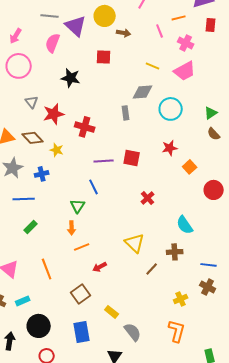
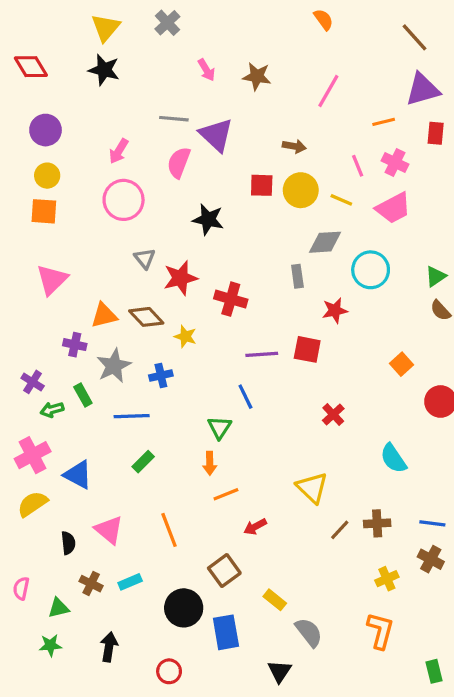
yellow circle: (105, 16) -> (301, 190), moved
pink line: (160, 31) -> (358, 166), moved
red star: (170, 148) -> (335, 310), moved
brown cross: (175, 252) -> (377, 523), moved
black circle: (39, 326) -> (184, 608), moved

